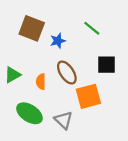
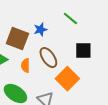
brown square: (32, 28) -> (17, 38), moved
orange square: (88, 96) -> (67, 78), turned -30

